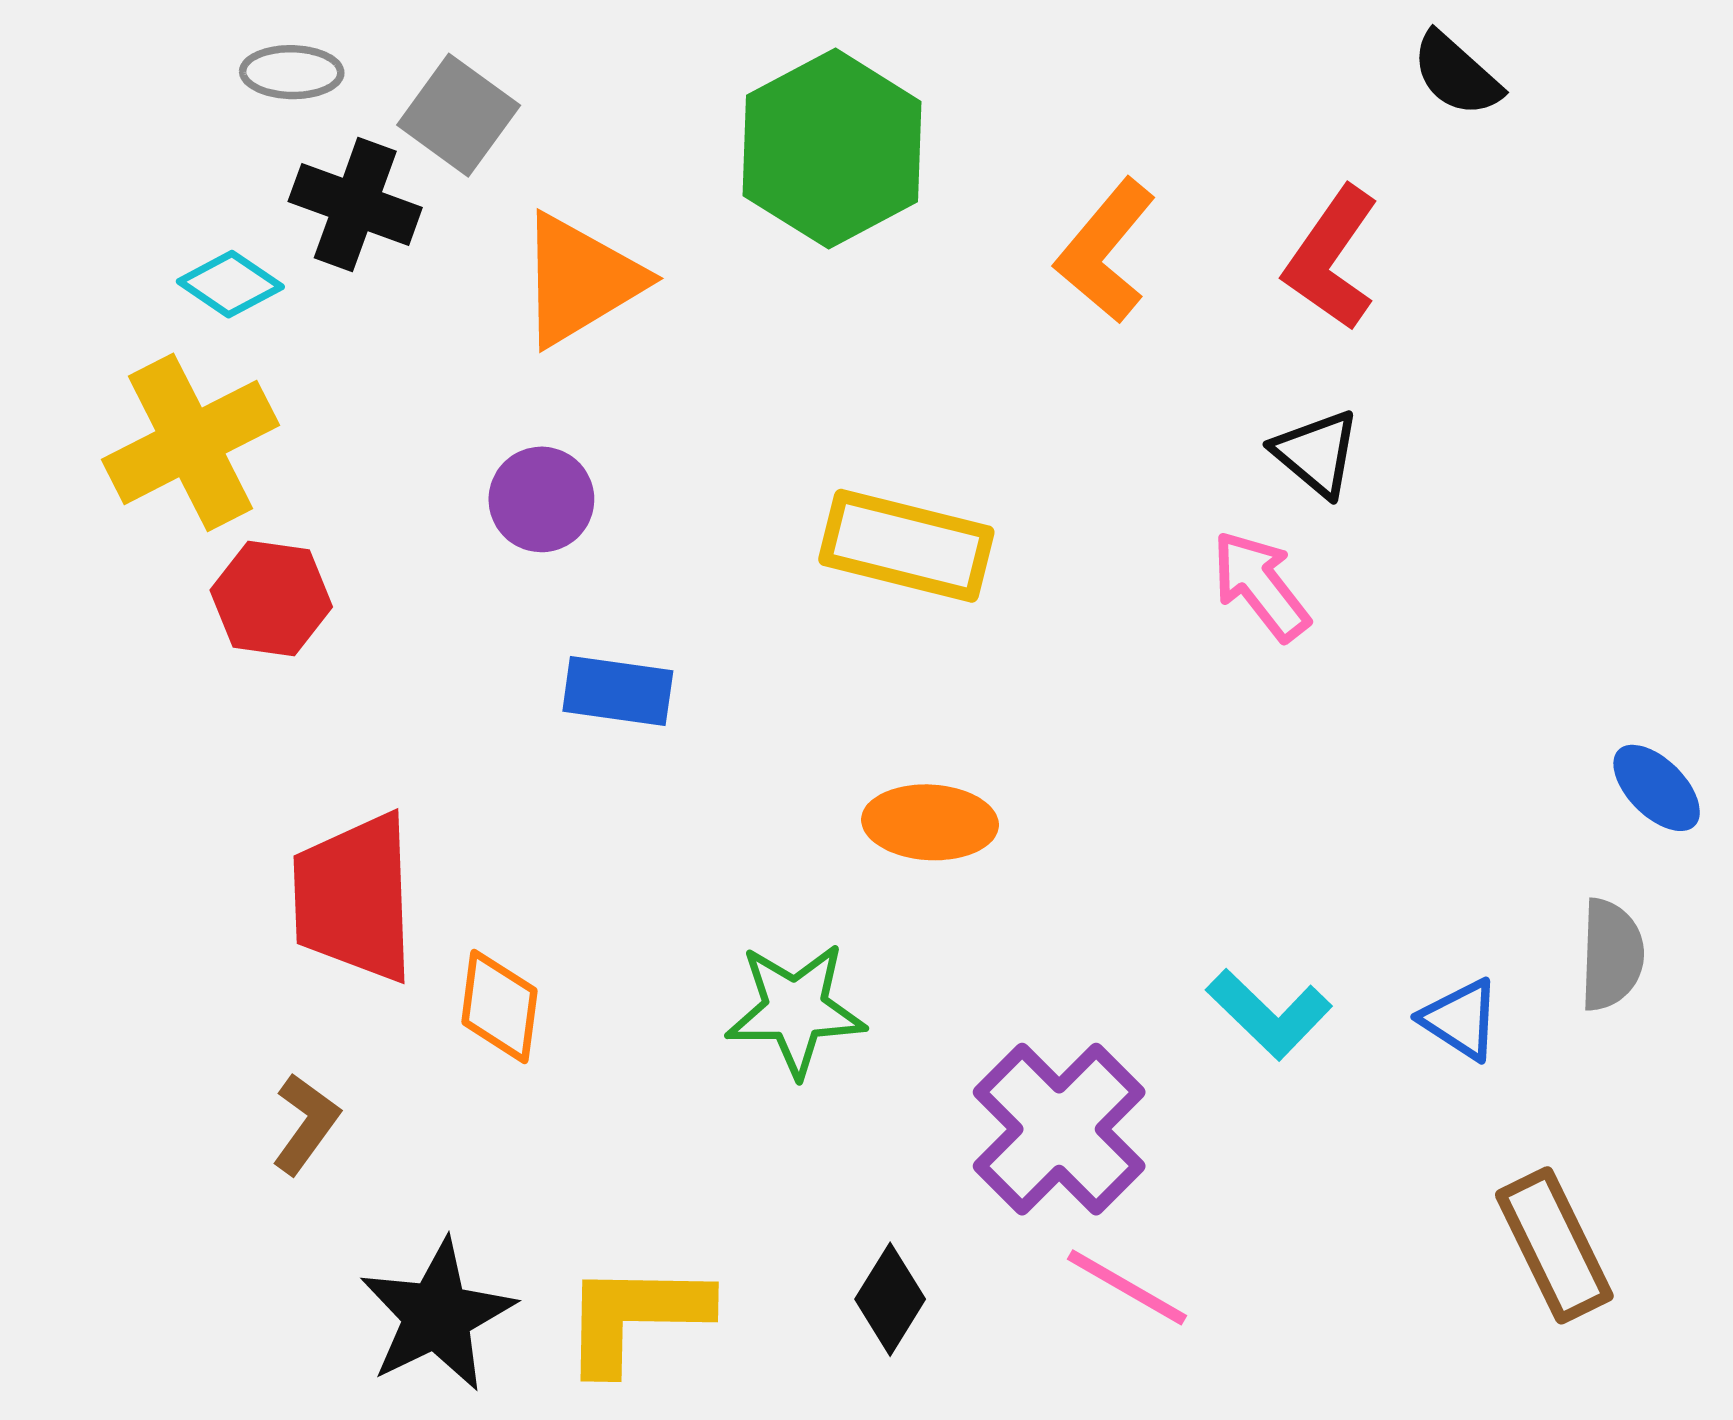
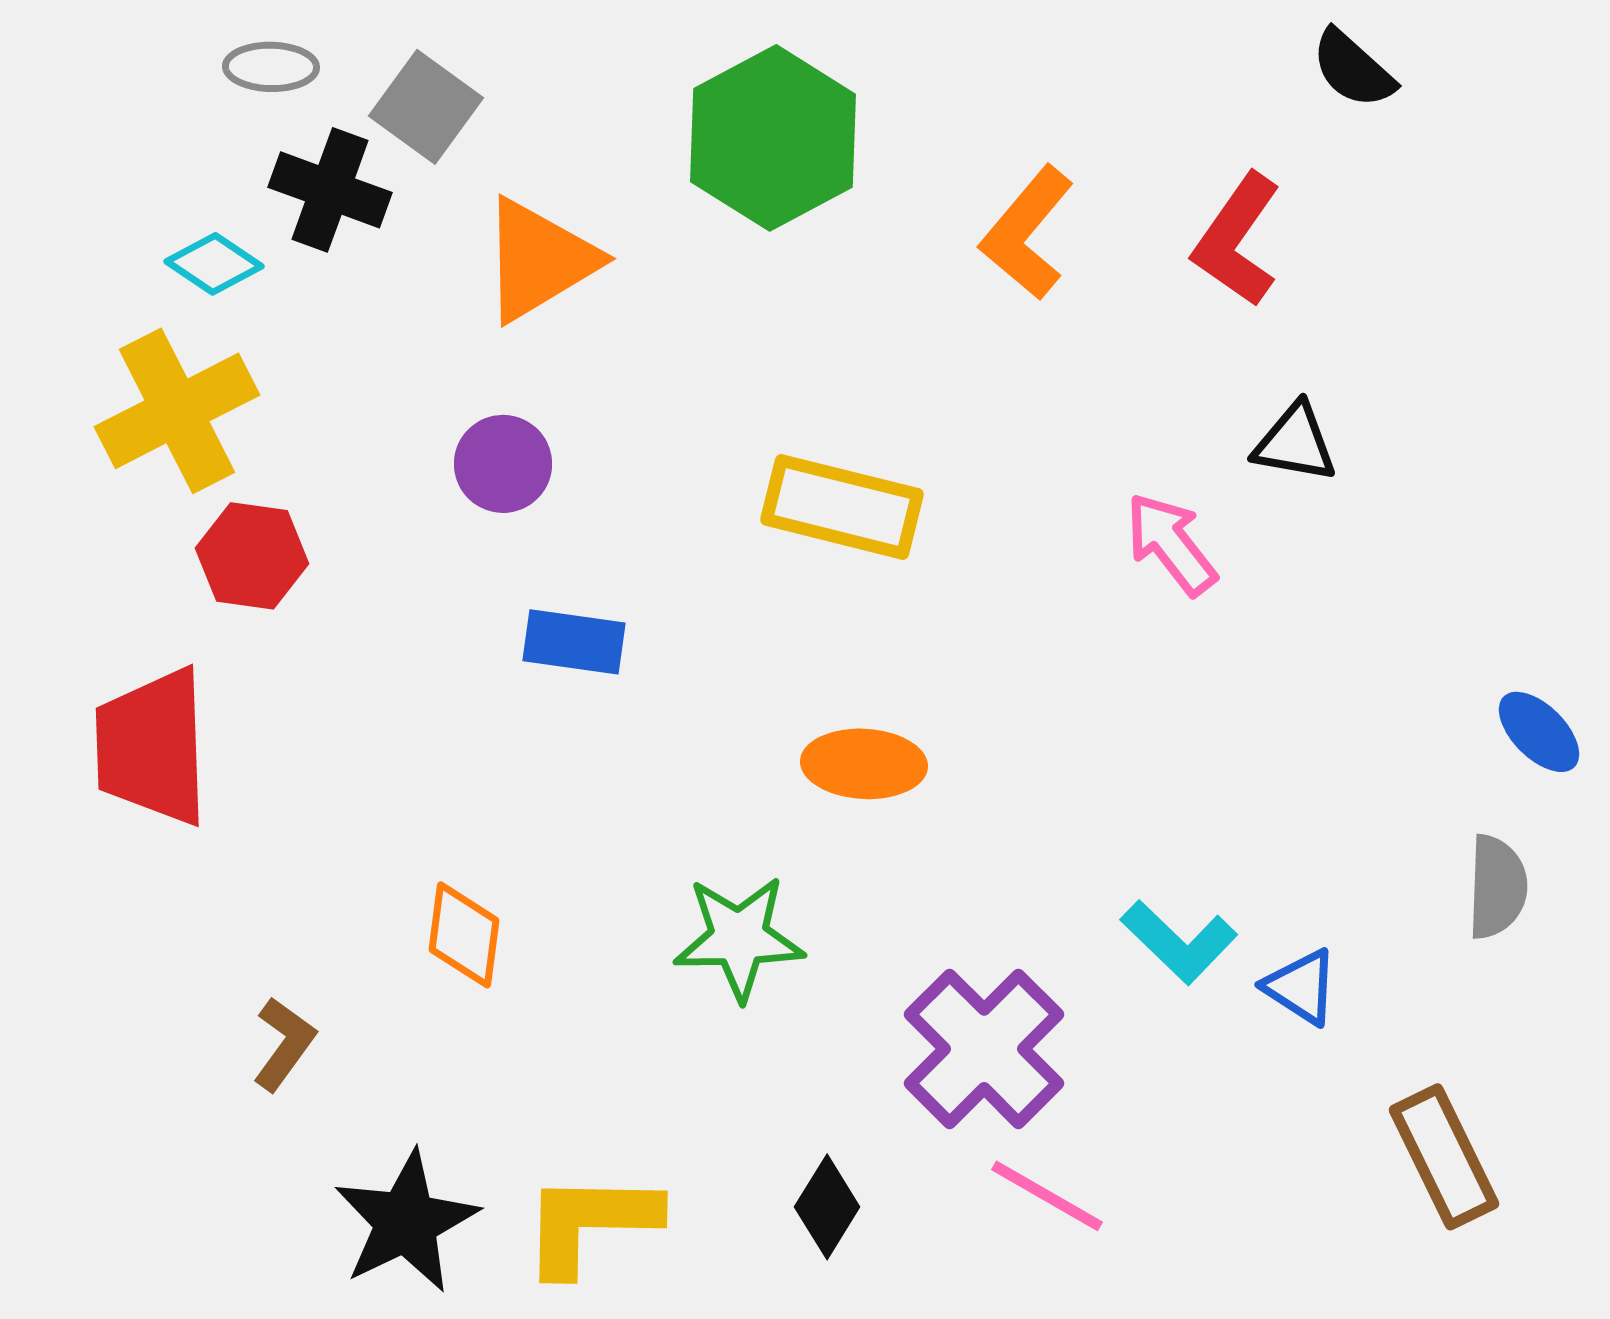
black triangle: (1316, 453) -> (1295, 443), moved, turned -30
red trapezoid: (354, 898) -> (152, 747), moved
blue triangle: (1461, 1019) -> (1301, 987), moved

